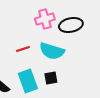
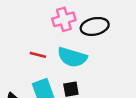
red line: (23, 49) -> (38, 55), turned 32

